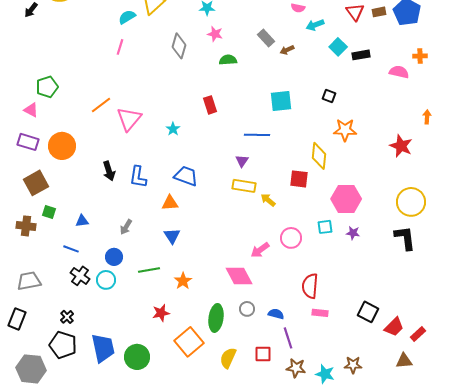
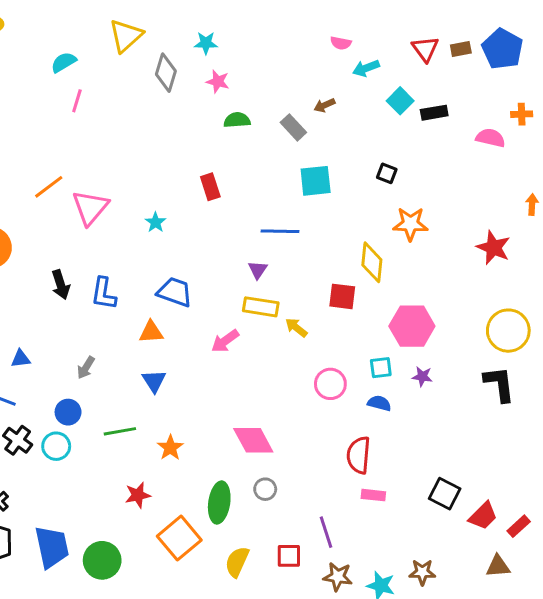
cyan semicircle: (127, 17) -> (64, 62), moved
gray rectangle: (266, 38) -> (293, 127), moved
gray diamond: (179, 46) -> (166, 73), moved
pink arrow: (260, 250) -> (225, 341), moved
blue semicircle: (276, 314) -> (379, 403), moved

